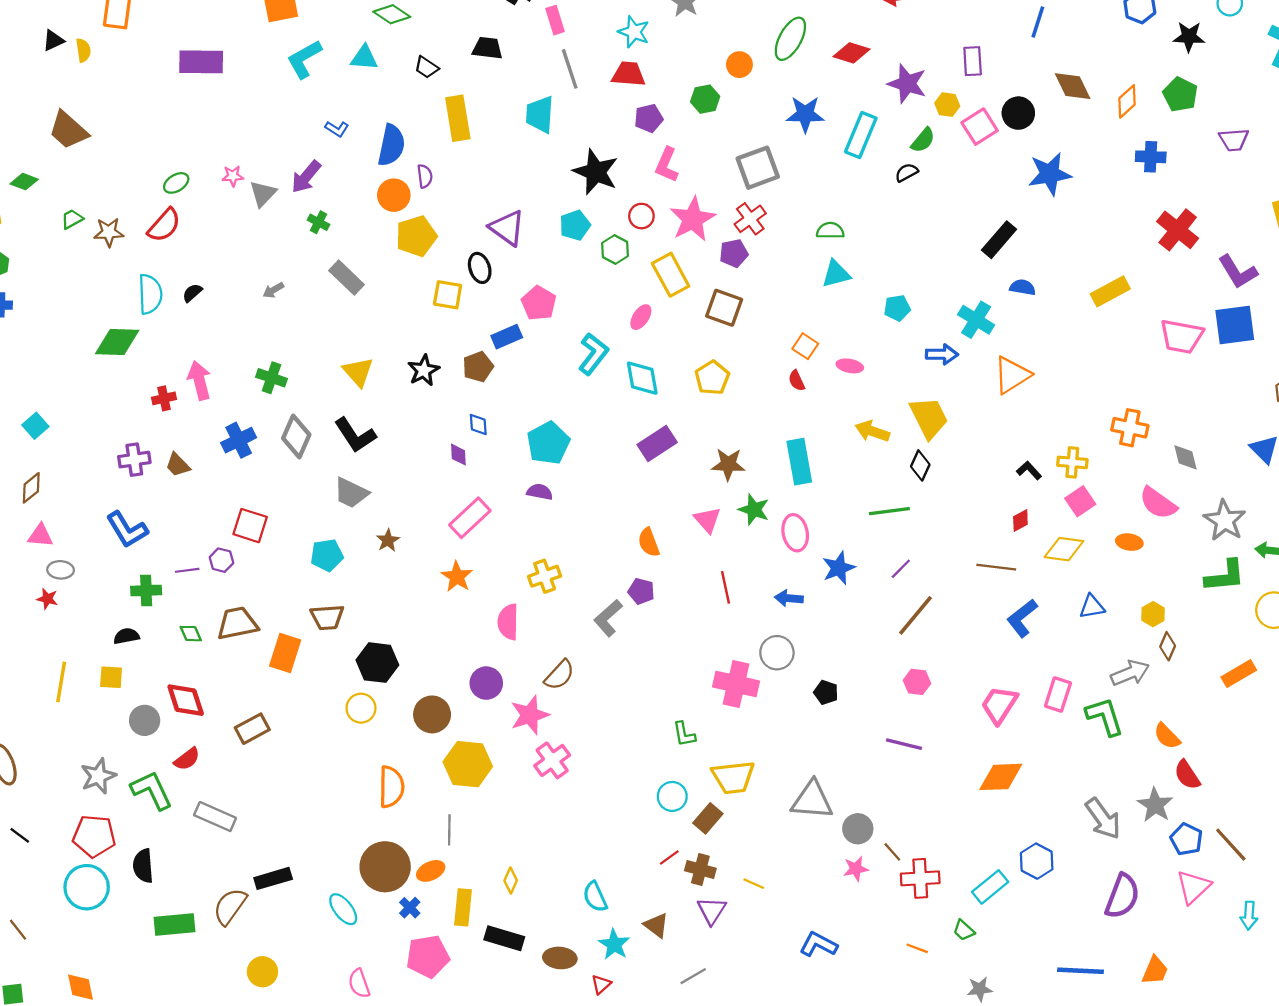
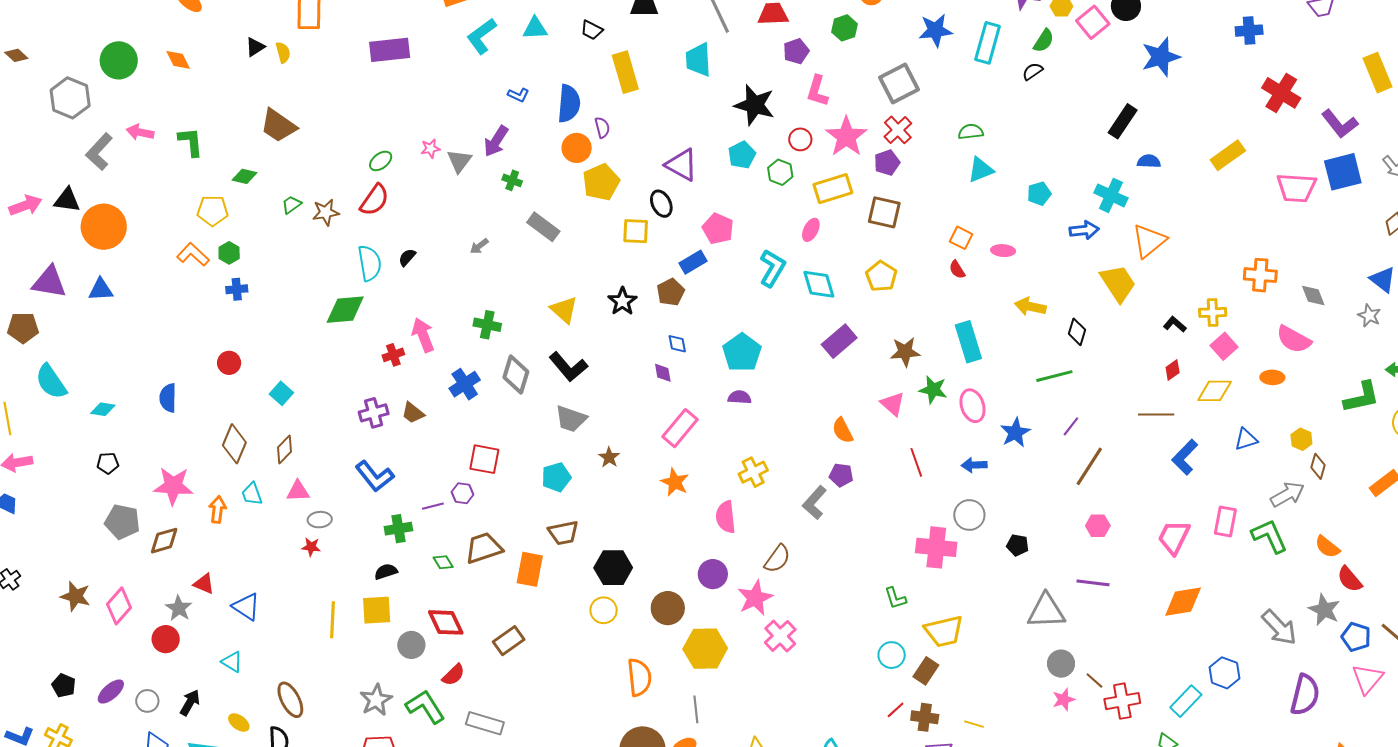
yellow rectangle: (671, 275) -> (833, 189), turned -72
yellow trapezoid: (929, 418) -> (1118, 283), moved
gray star: (1225, 520) -> (1369, 316), moved, size x0.6
yellow square: (111, 677) -> (377, 610), size x1.4
gray triangle: (812, 800) -> (1046, 611), moved

